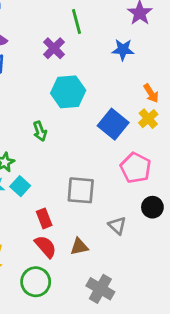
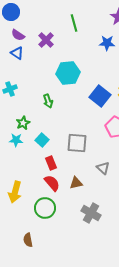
purple cross: (54, 48) -> (46, 40), moved
cyan square: (20, 186) -> (42, 140), moved

